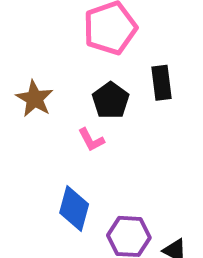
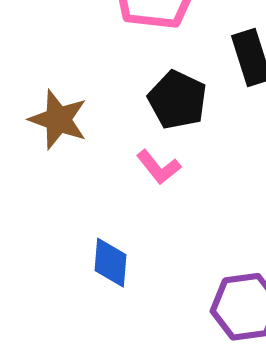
blue diamond: (74, 209) -> (110, 263), moved, size x0.7

